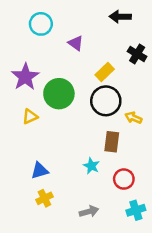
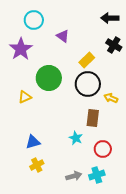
black arrow: (120, 17) -> (110, 18), moved
purple star: (25, 77) -> (21, 49), moved
cyan cross: (136, 210) -> (97, 175), moved

